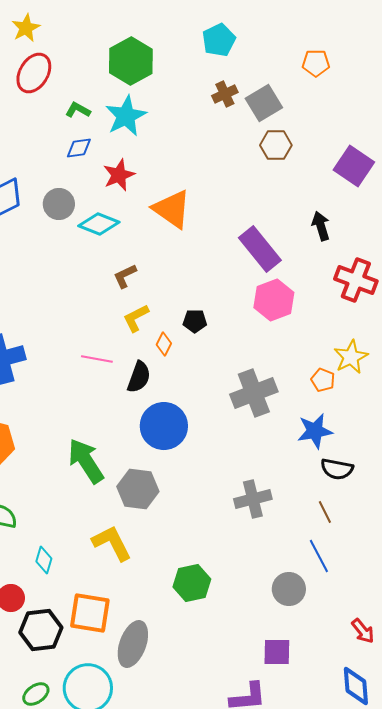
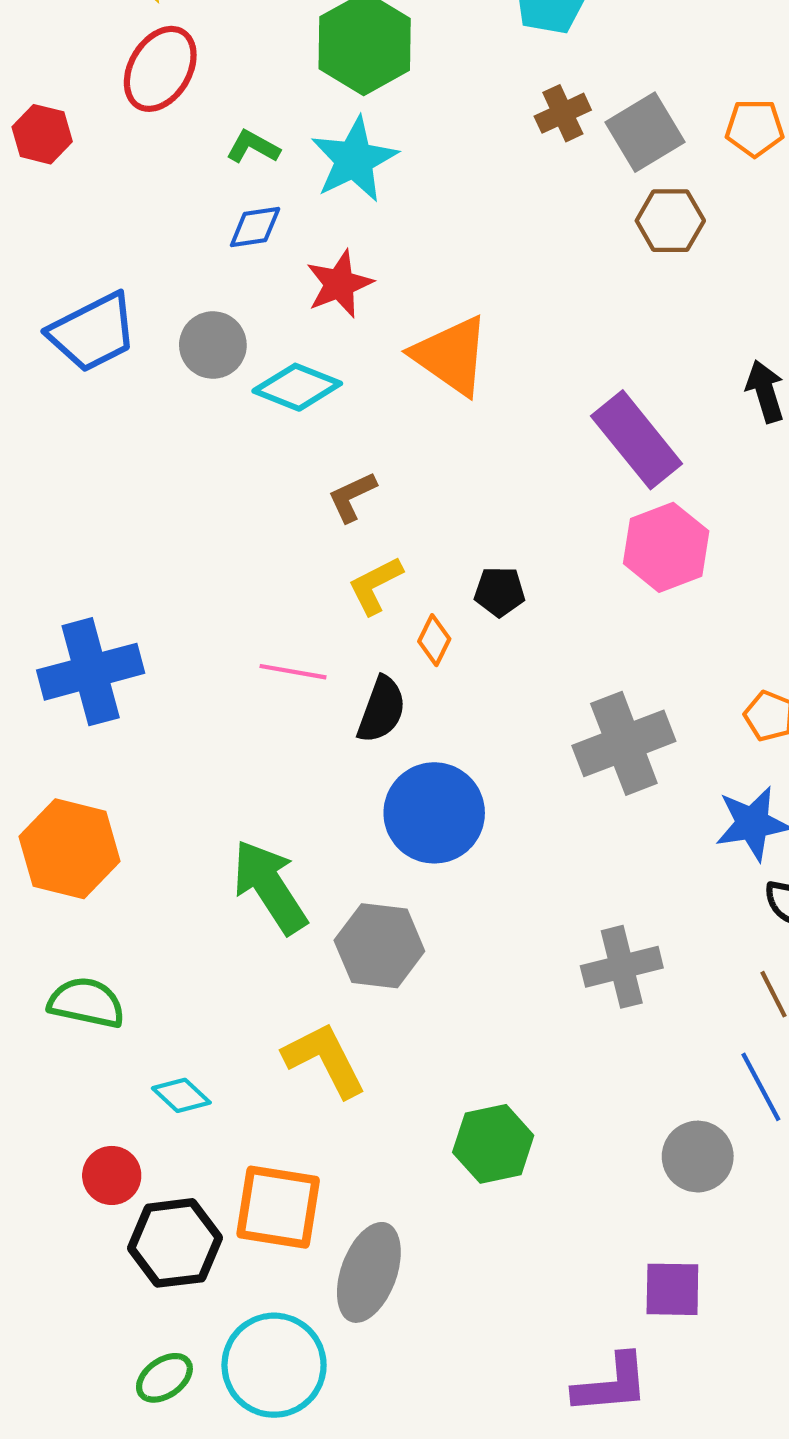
orange pentagon: (316, 63) -> (755, 128), moved
cyan diamond: (44, 560) -> (181, 1095), turned -64

